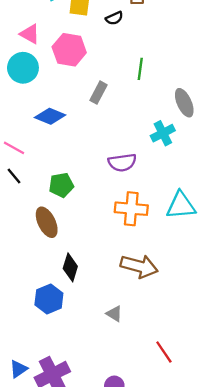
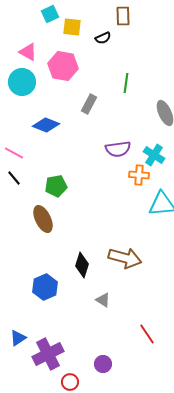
cyan cross: (163, 133) -> (154, 155), moved, turned -30
purple semicircle: (122, 162) -> (118, 149), moved
orange cross: (131, 209) -> (139, 175), moved, size x0.7
black diamond: (70, 267) -> (82, 265), moved
blue triangle: (18, 369) -> (18, 338), moved

